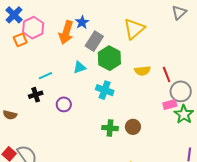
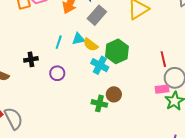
green hexagon: (109, 58) -> (117, 51), moved
yellow semicircle: (142, 71) -> (91, 45), moved, turned 35
cyan line: (46, 76) -> (59, 42), moved, turned -56
brown circle: (133, 127) -> (114, 94), moved

